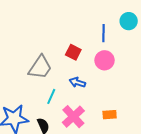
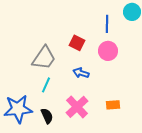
cyan line: (51, 96) -> (46, 85), moved

